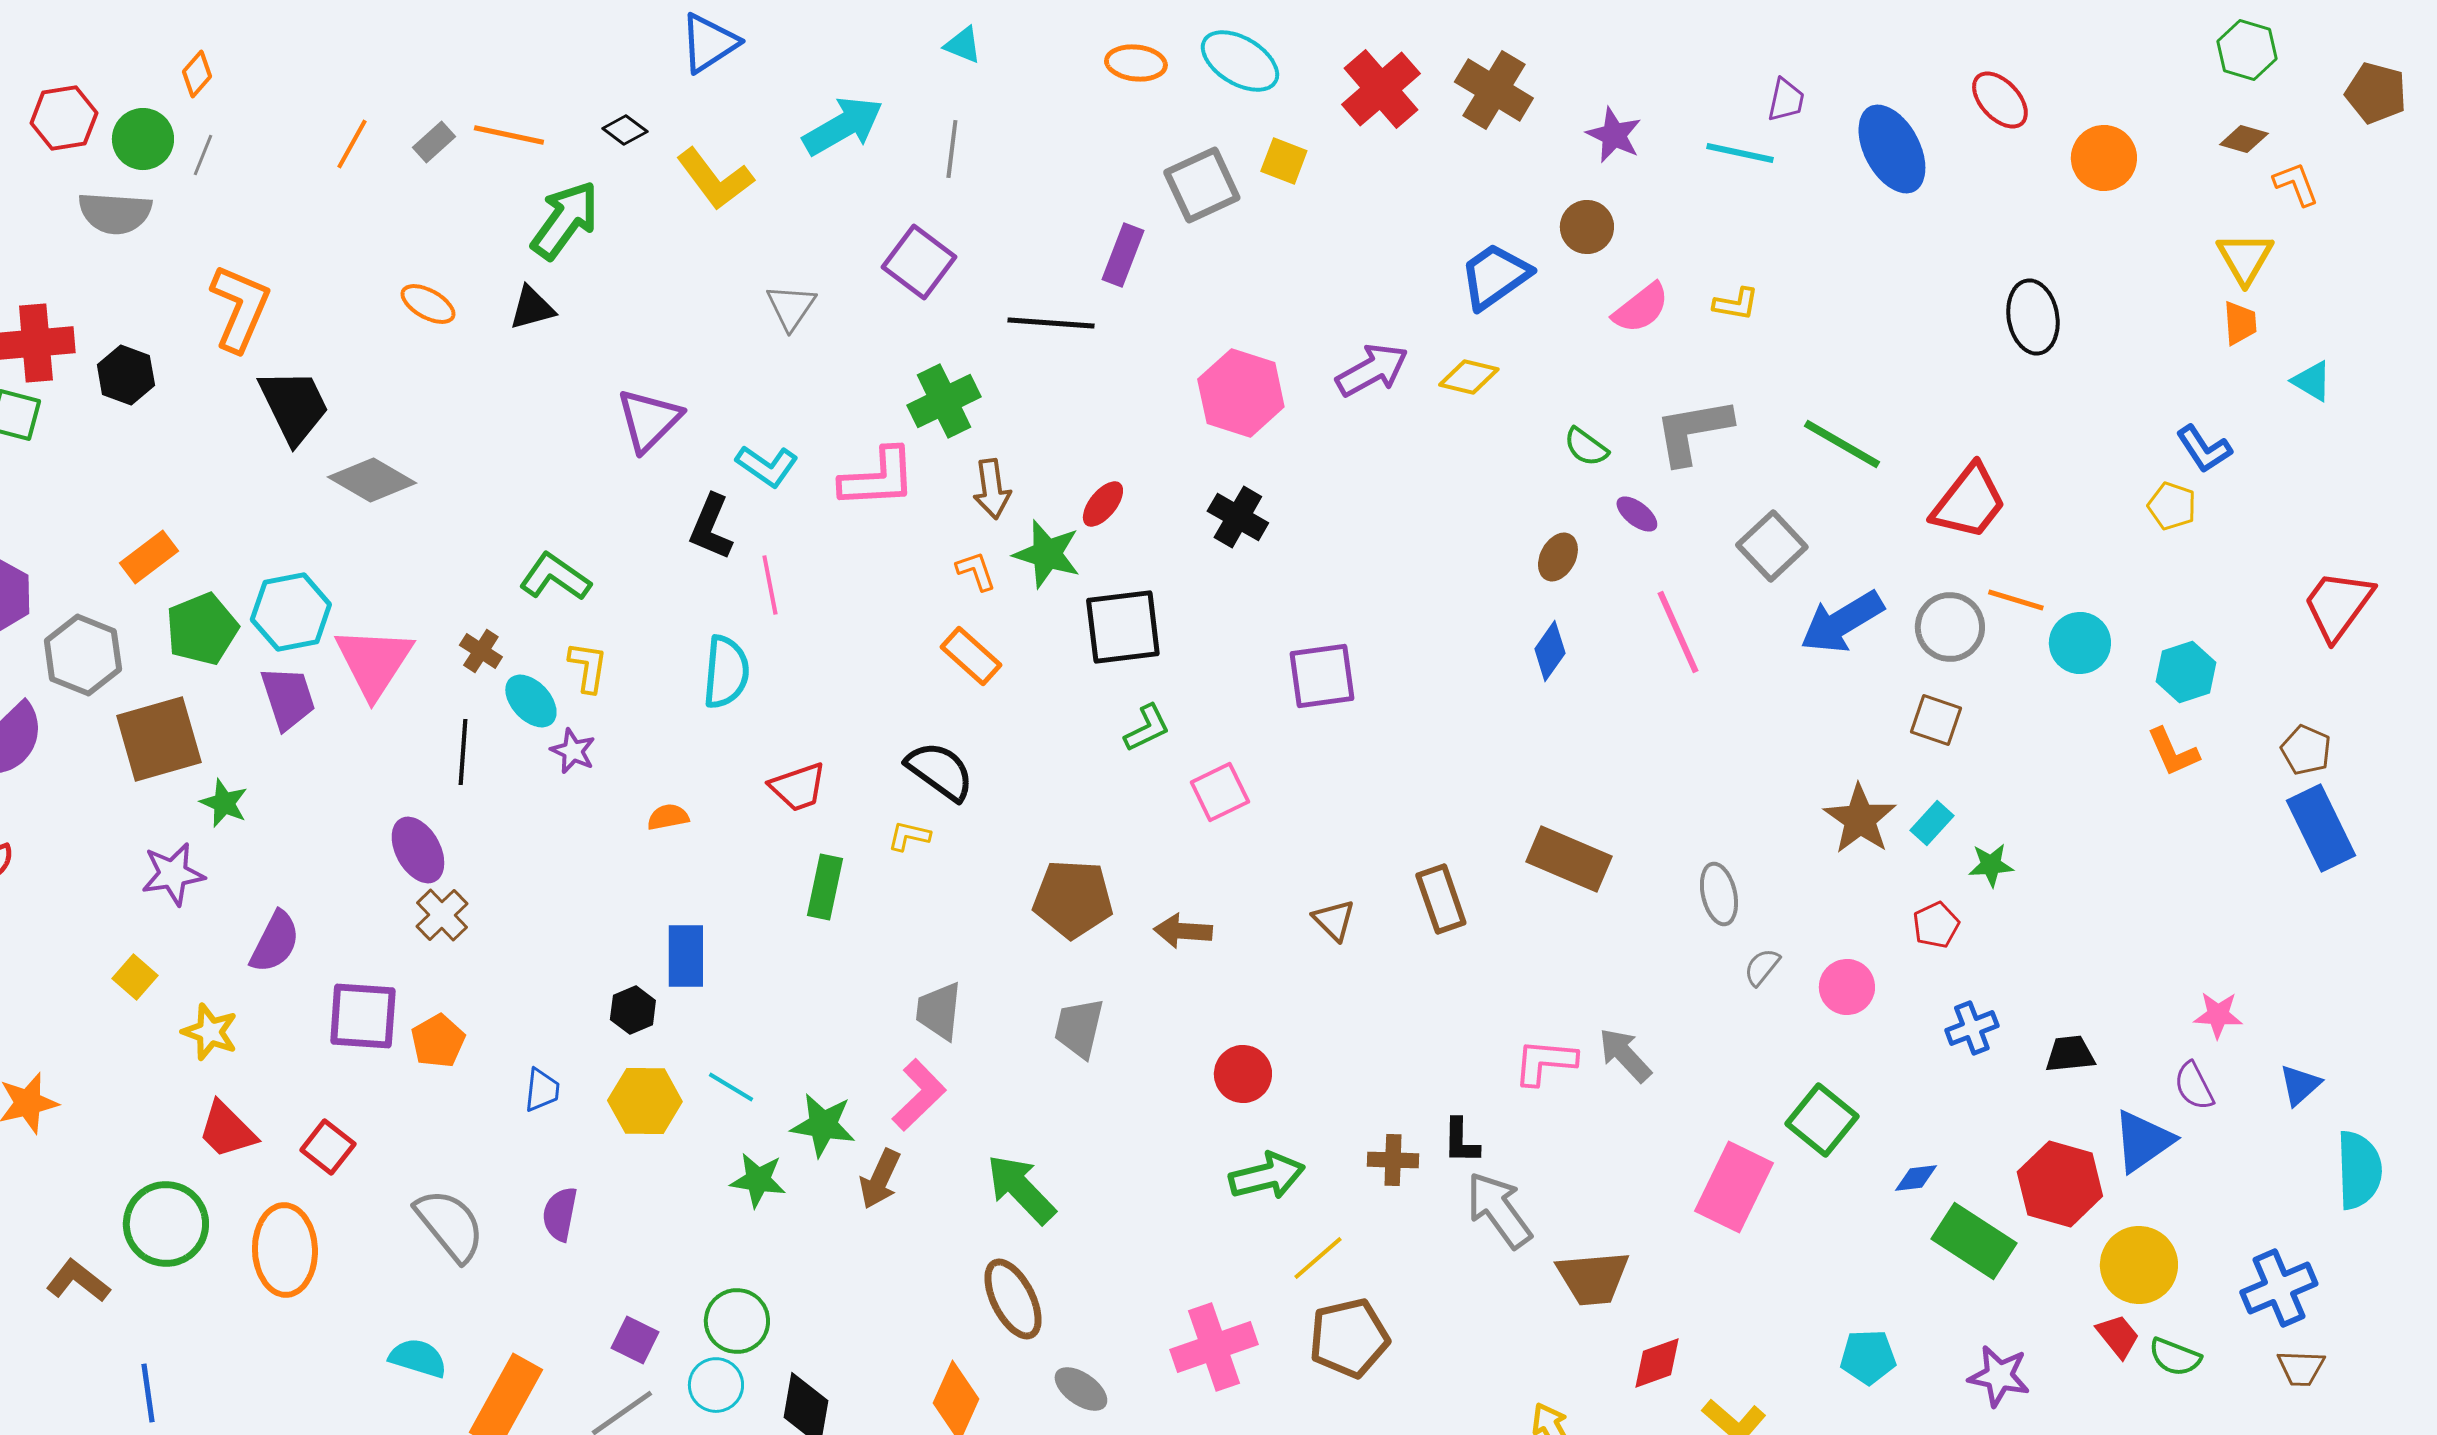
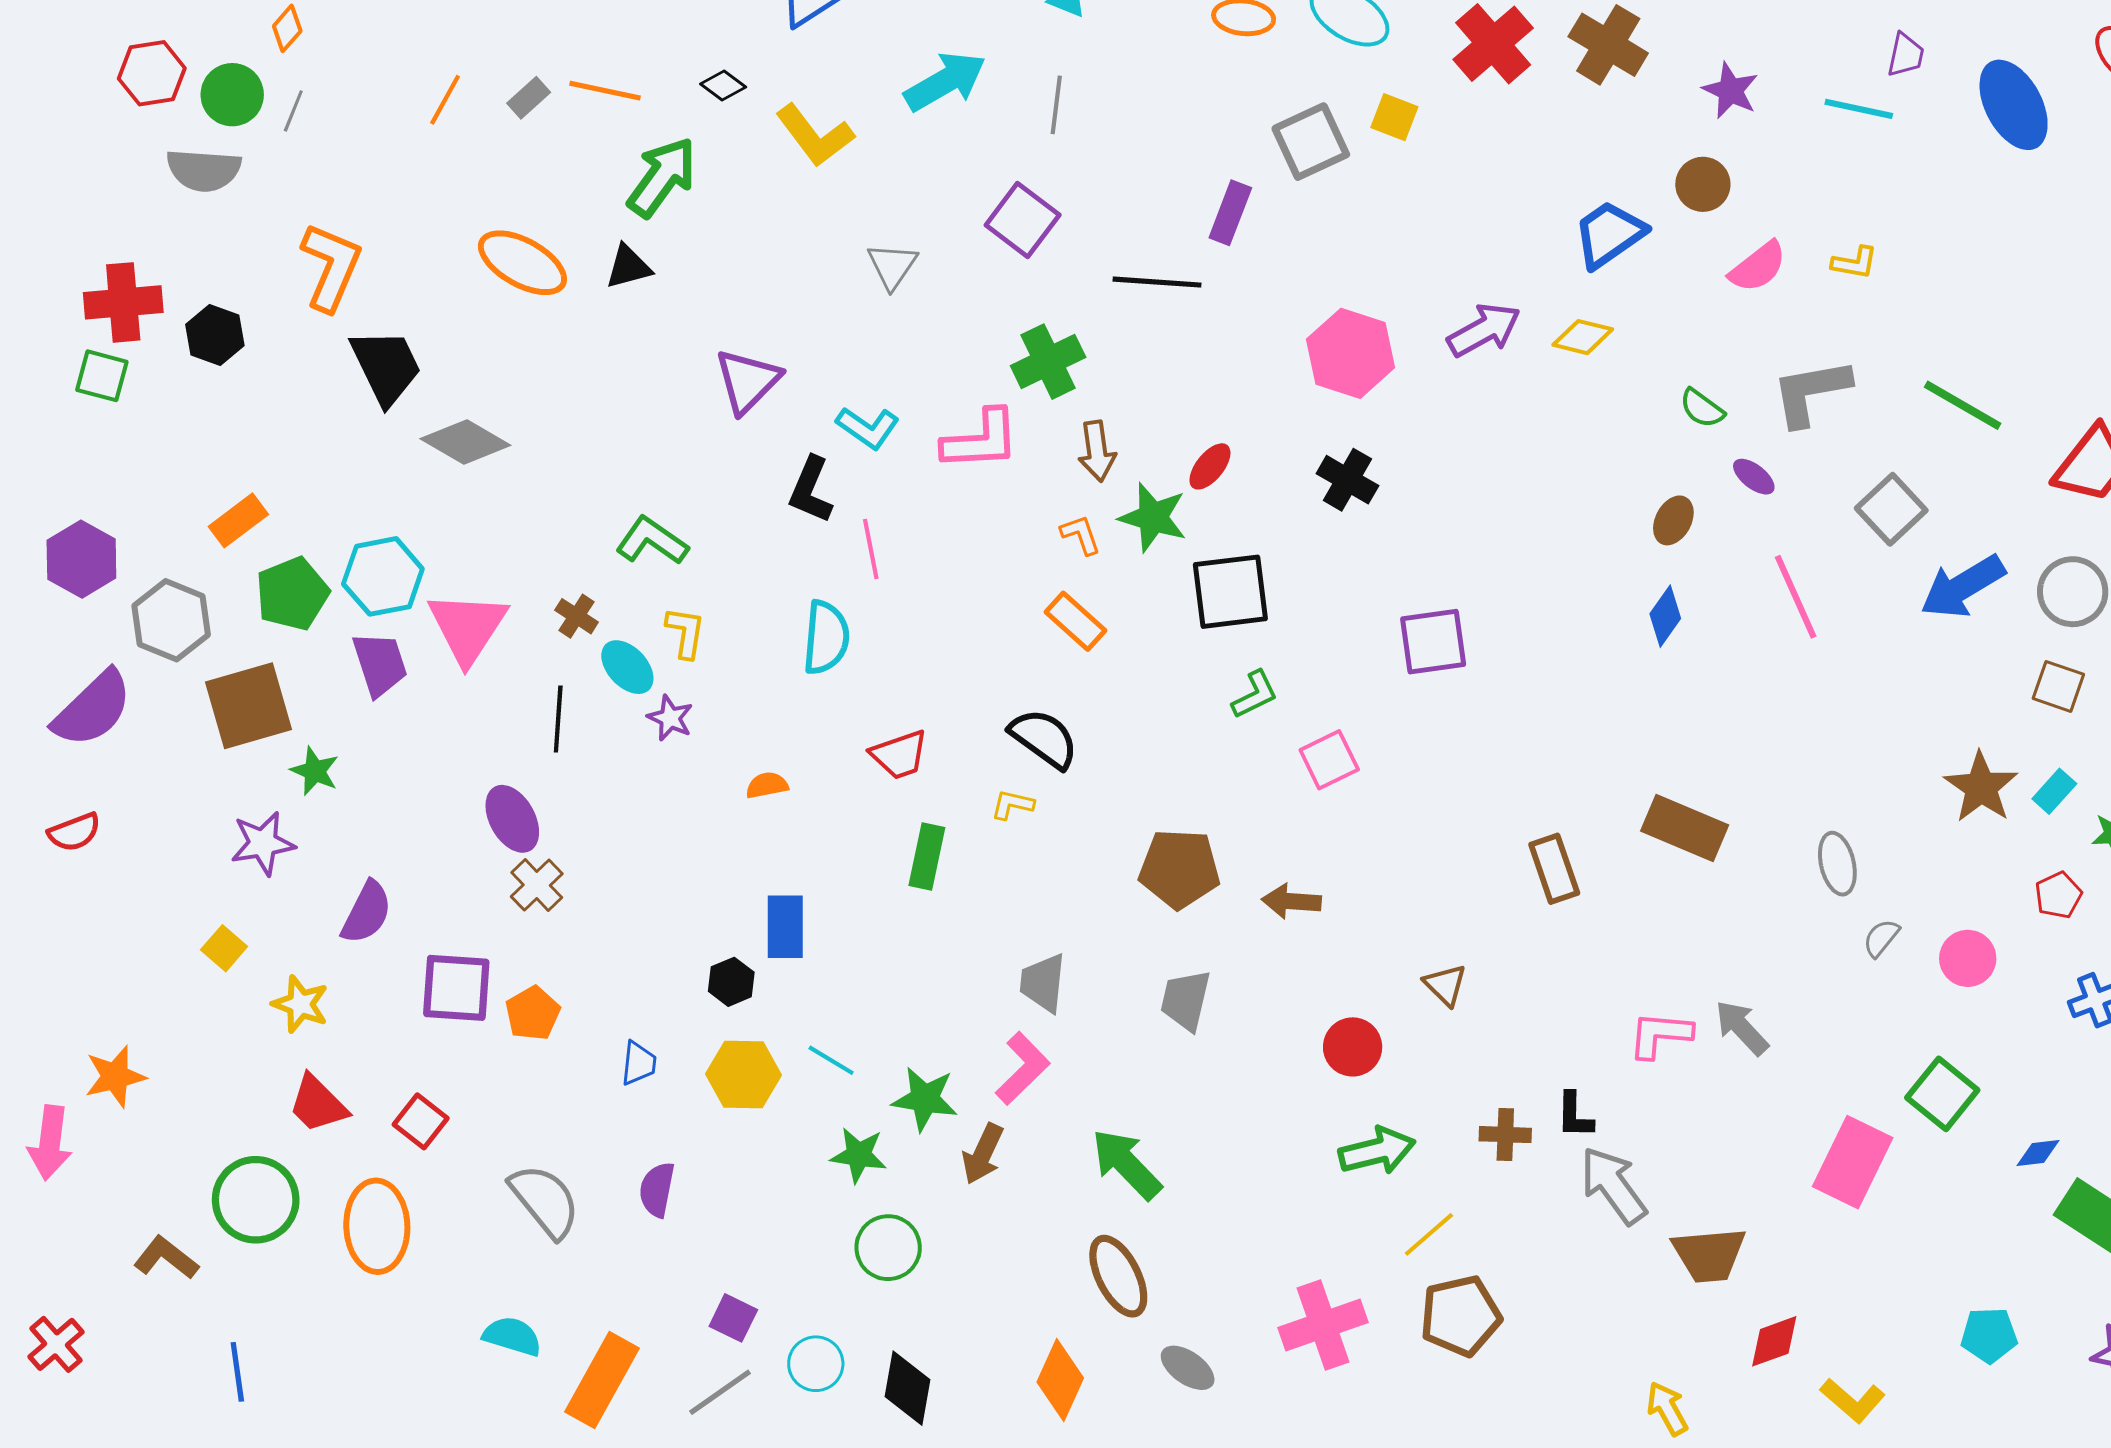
orange ellipse: (428, 304) -> (522, 263), size x1.6
brown triangle: (1334, 920) -> (1445, 985), moved
green circle: (737, 1321) -> (888, 1248), moved

